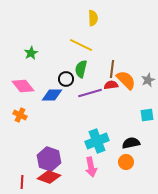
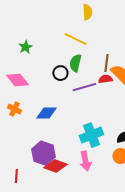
blue diamond: (52, 95) -> (46, 113), moved
red diamond: (49, 177) -> (55, 166), moved

